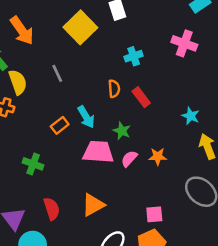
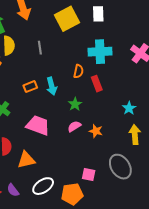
cyan cross: (134, 56) -> (100, 52), size x1.6
pink trapezoid: (98, 152) -> (38, 125), moved
orange triangle: (93, 205) -> (26, 160), moved
pink square: (154, 214) -> (89, 174), moved

